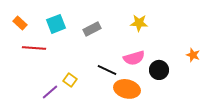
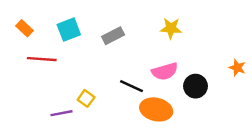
purple line: (50, 92) -> (61, 113), turned 30

